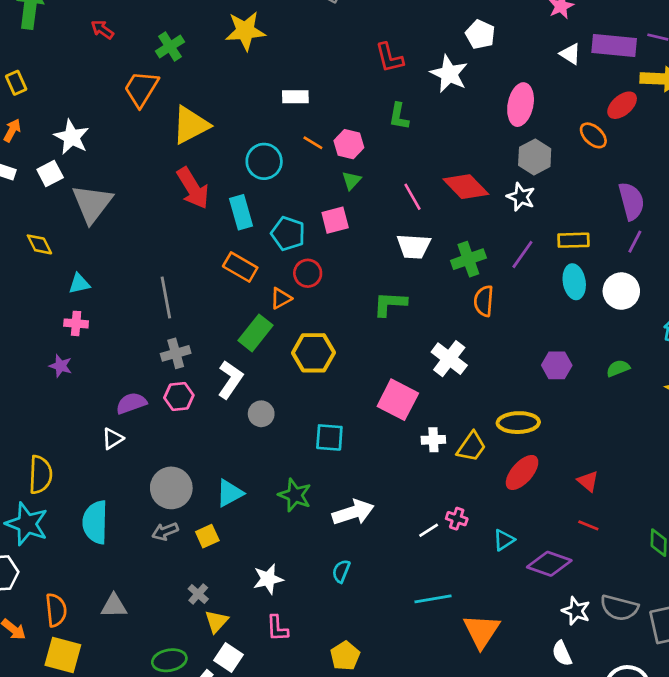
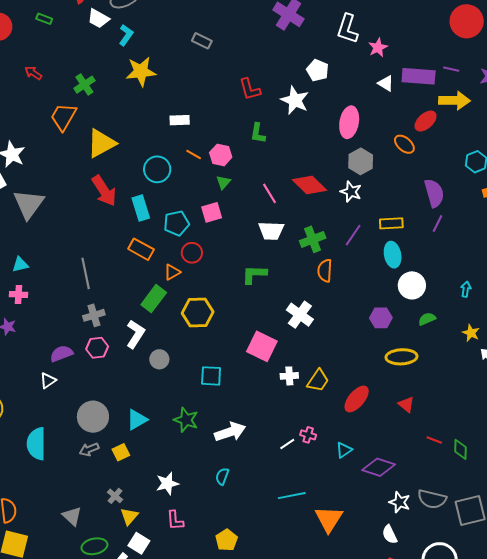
cyan pentagon: (288, 234) -> (176, 223), turned -30
white circle: (621, 291) -> (412, 285), moved
yellow ellipse: (518, 423) -> (402, 357), moved
red line: (588, 525) -> (434, 440), moved
gray triangle: (114, 606) -> (72, 516), moved, turned 45

